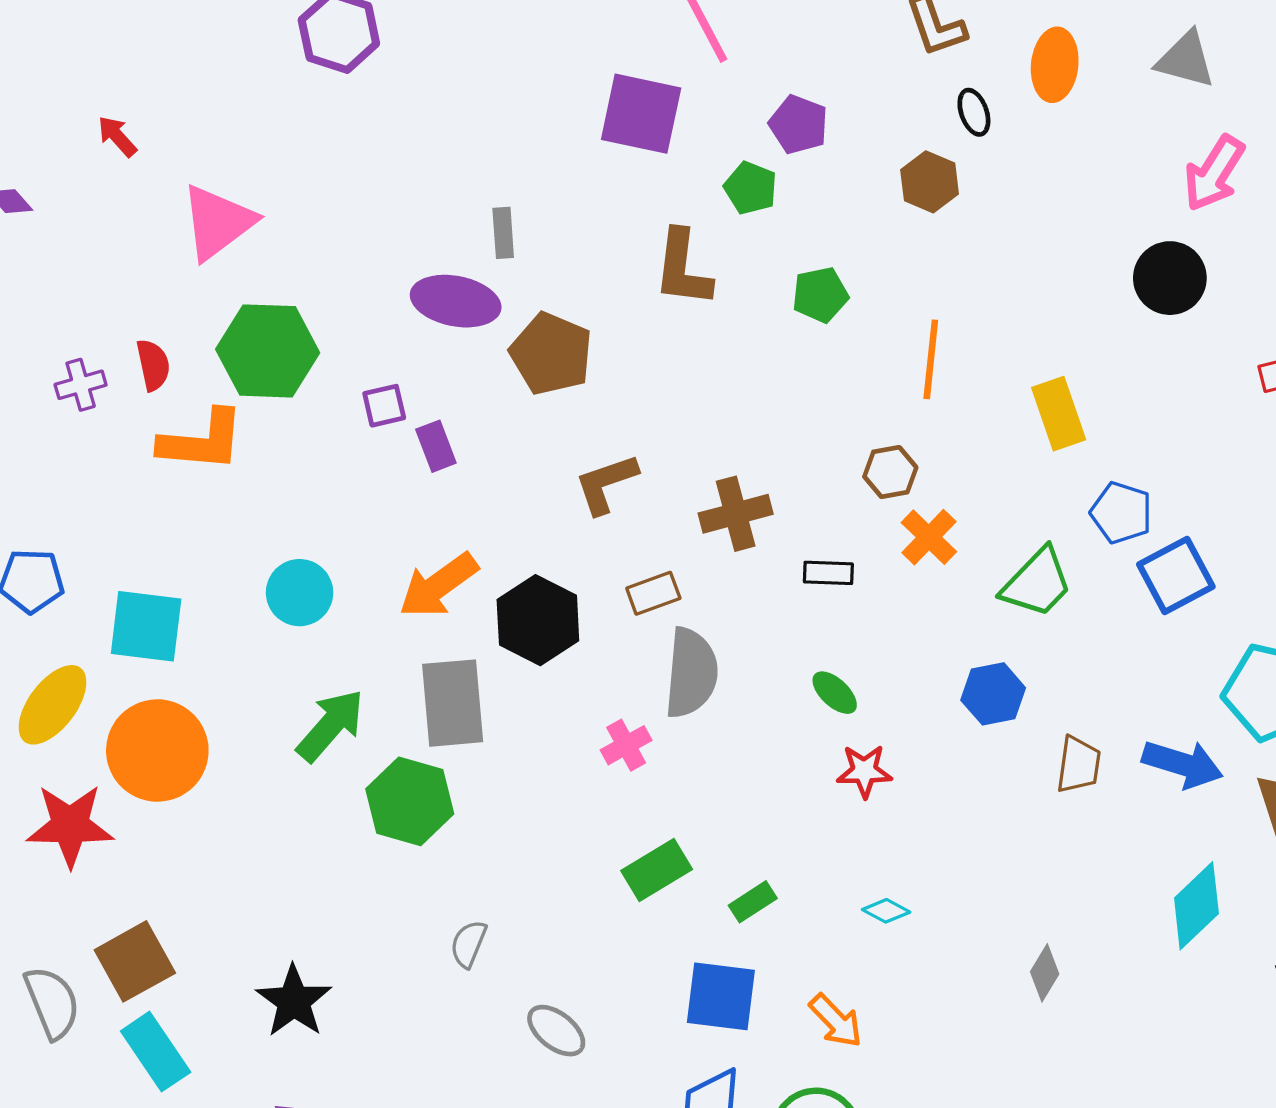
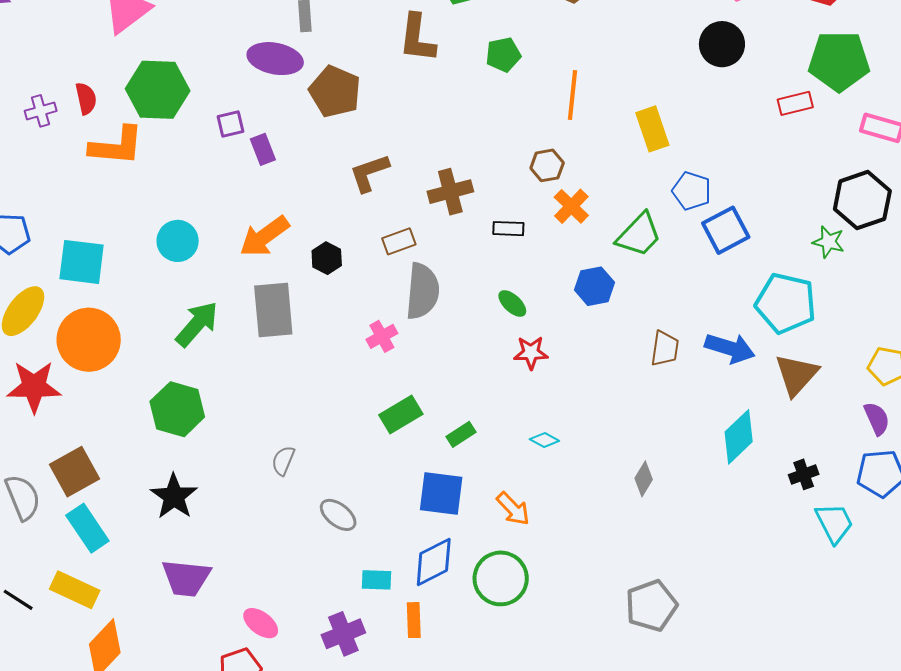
black hexagon: (538, 620) -> (327, 258), size x0.6
blue hexagon: (993, 694) -> (594, 286), moved
green hexagon: (410, 801) -> (177, 409), moved

